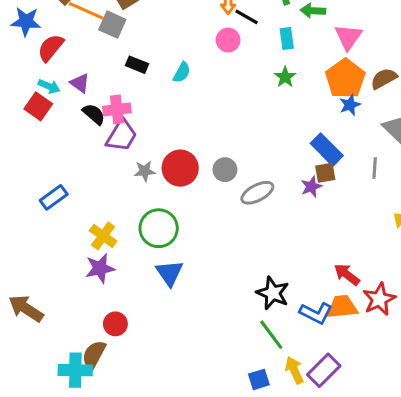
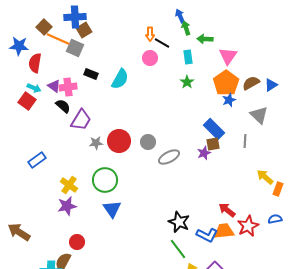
red semicircle: (51, 48) -> (35, 63), turned -30
cyan semicircle: (182, 72) -> (120, 79), size x1.5
pink cross: (117, 109) -> (68, 87), moved

